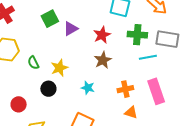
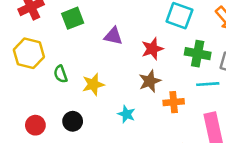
green square: (50, 19) -> (73, 18), moved
purple triangle: (71, 29) -> (113, 36), turned 35
black circle: (48, 89) -> (73, 121), moved
orange cross: (125, 89) -> (174, 102), moved

